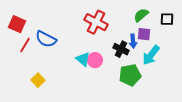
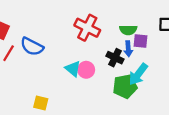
green semicircle: (141, 15) -> (128, 30), moved, turned -140
cyan arrow: (151, 55) -> (138, 74), moved
yellow square: (38, 80) -> (41, 103), moved, turned -32

